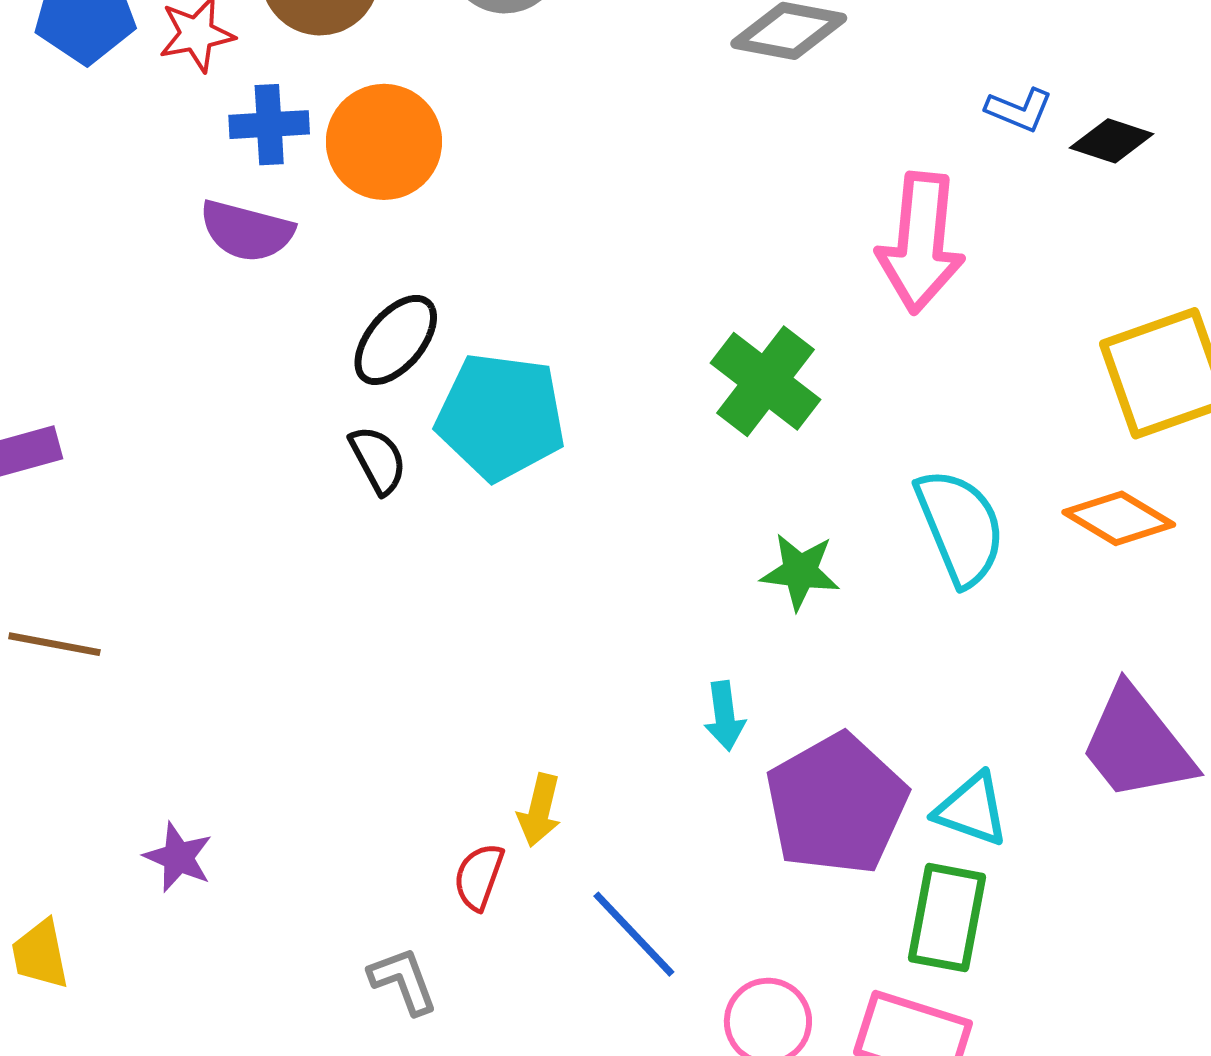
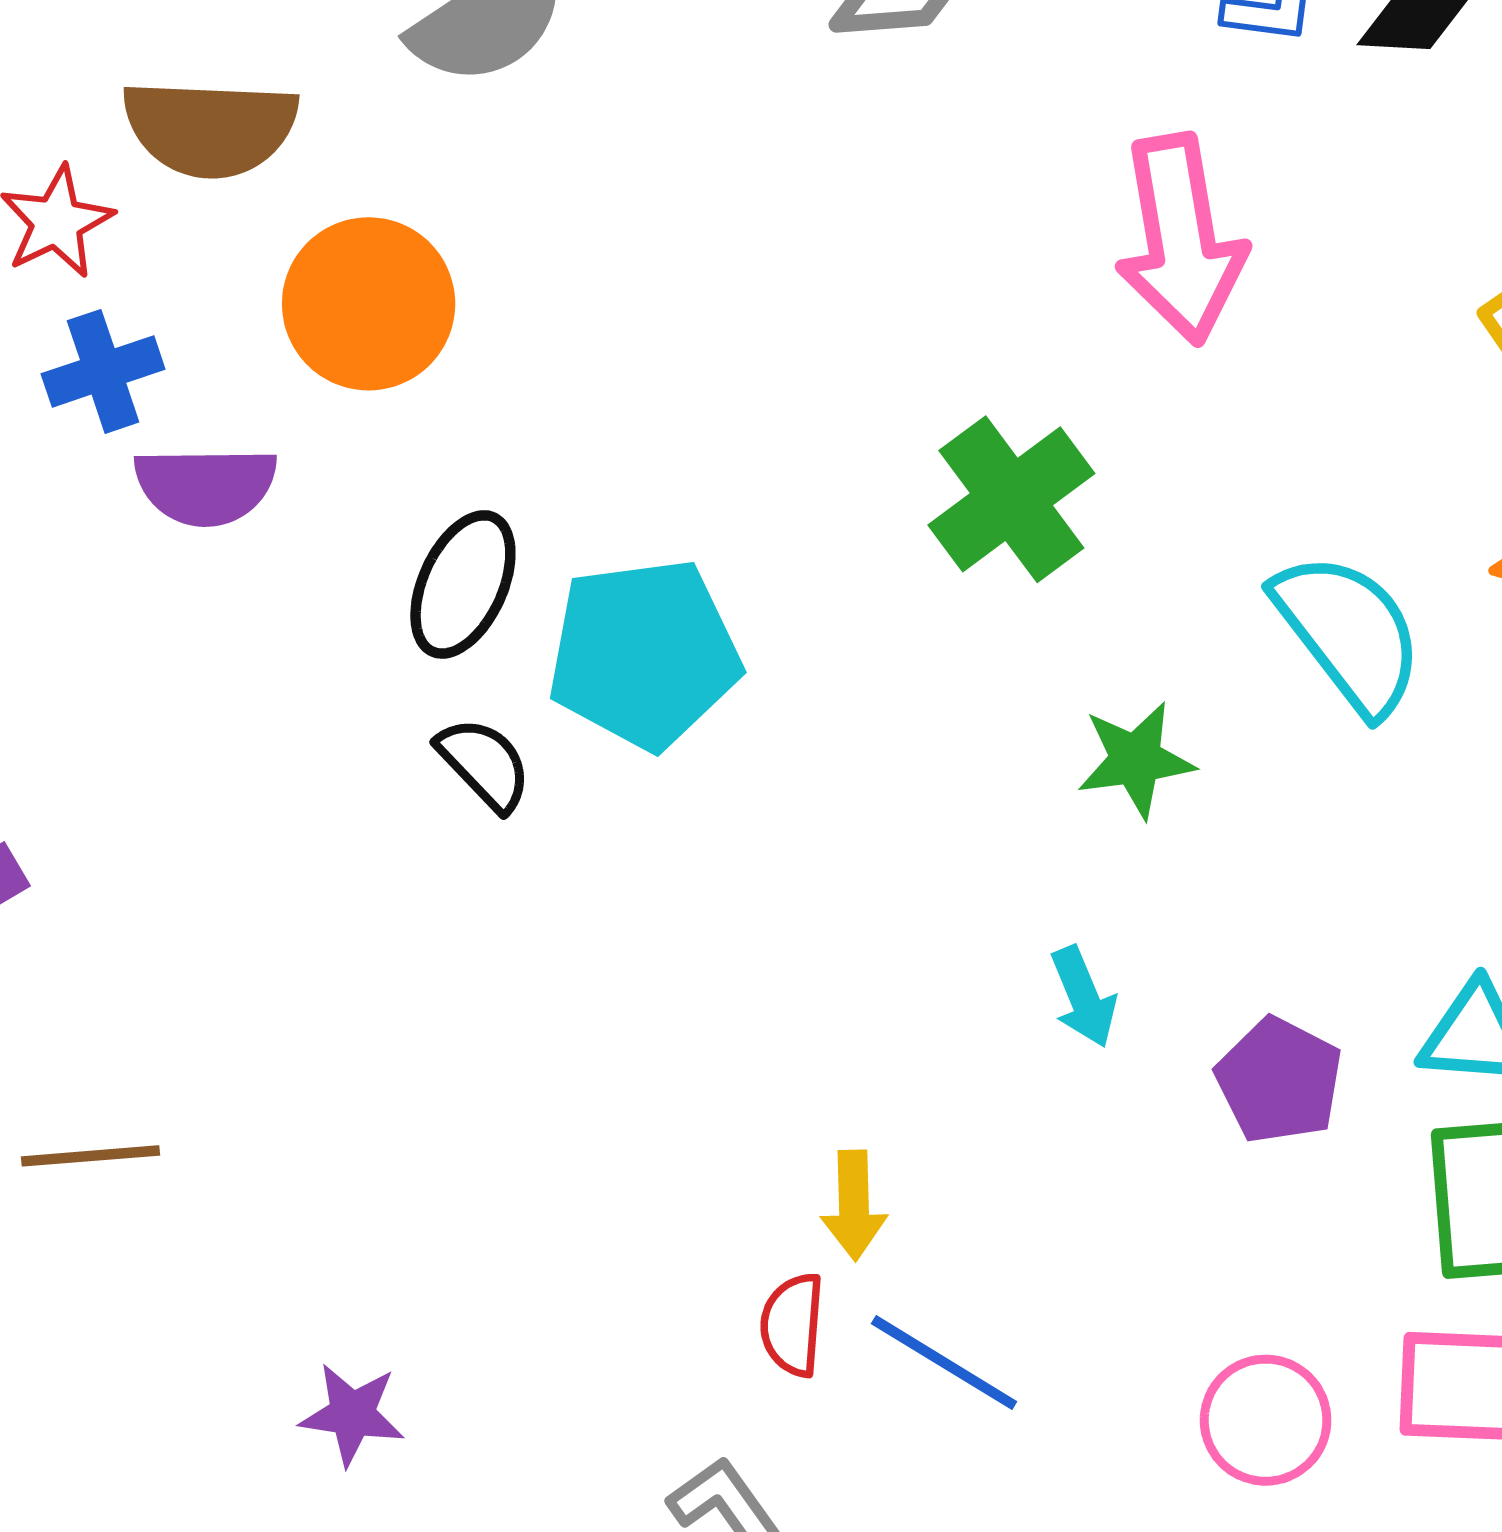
blue cross: (269, 125) -> (103, 371), moved
green cross: (765, 381) -> (1011, 499), turned 31
purple pentagon: (837, 804) -> (1279, 1080), size x0.6
blue line: (634, 934) -> (944, 1363), moved

